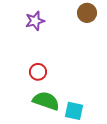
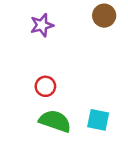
cyan square: (74, 111) -> (98, 120), moved

